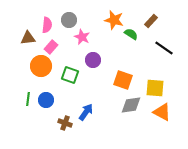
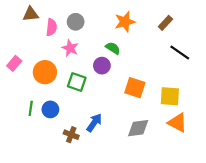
orange star: (114, 20) -> (125, 22), turned -30
green semicircle: (131, 34) -> (113, 48), moved
pink star: (82, 37) -> (70, 48), moved
brown triangle: (28, 38) -> (31, 14), moved
pink rectangle: (51, 47) -> (14, 63), moved
gray diamond: (131, 105) -> (138, 128), moved

